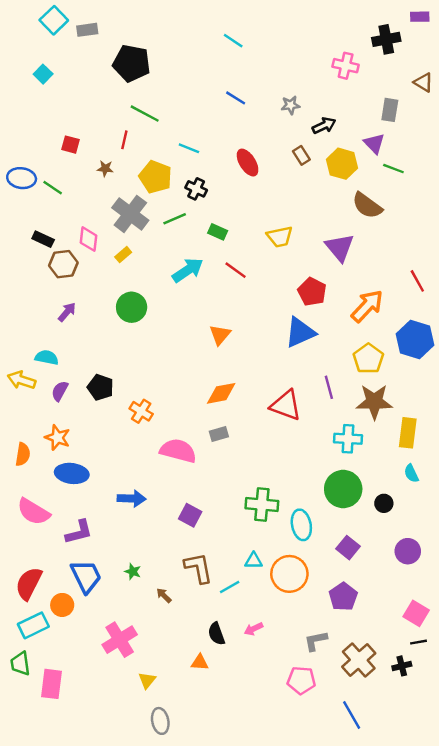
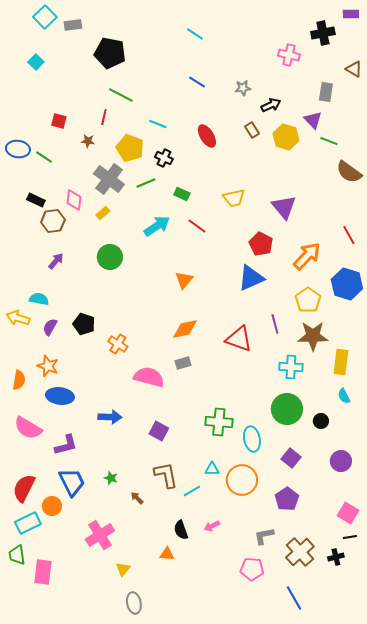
brown semicircle: (367, 206) -> (349, 172), moved

